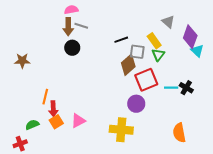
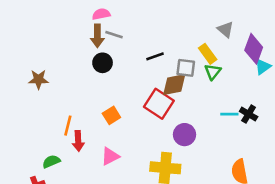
black line: (121, 40) -> (155, 56), moved
cyan triangle: (197, 51) -> (263, 67), turned 40
brown diamond: (128, 65) -> (174, 85), turned 30
red square: (146, 80) -> (159, 104), moved, turned -35
orange square: (56, 122) -> (111, 115), moved

